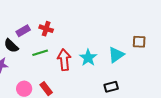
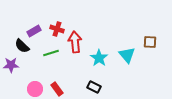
cyan triangle: (116, 55) -> (127, 55), turned -36
red arrow: (64, 60) -> (75, 42), moved
black rectangle: (111, 87) -> (94, 87), moved, turned 40

